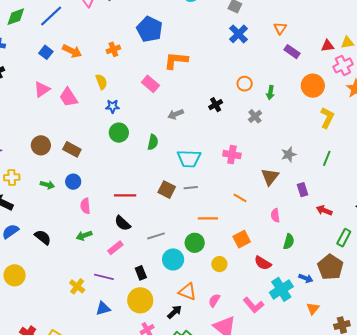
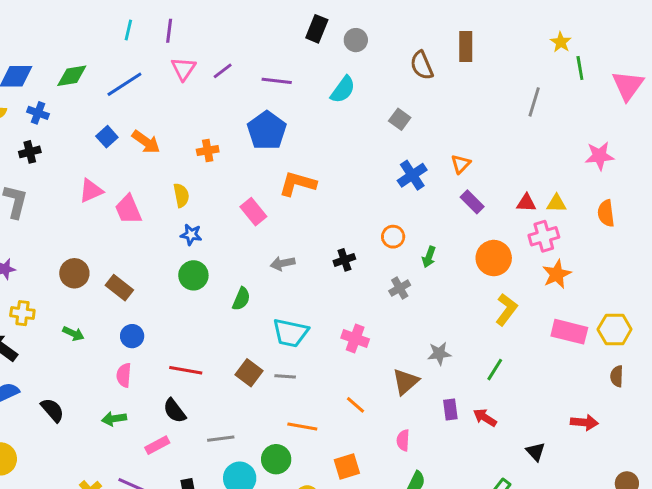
blue cross: (238, 34) -> (412, 175), moved
blue circle: (73, 182) -> (132, 336), moved
red arrow: (324, 210) -> (485, 418), moved

